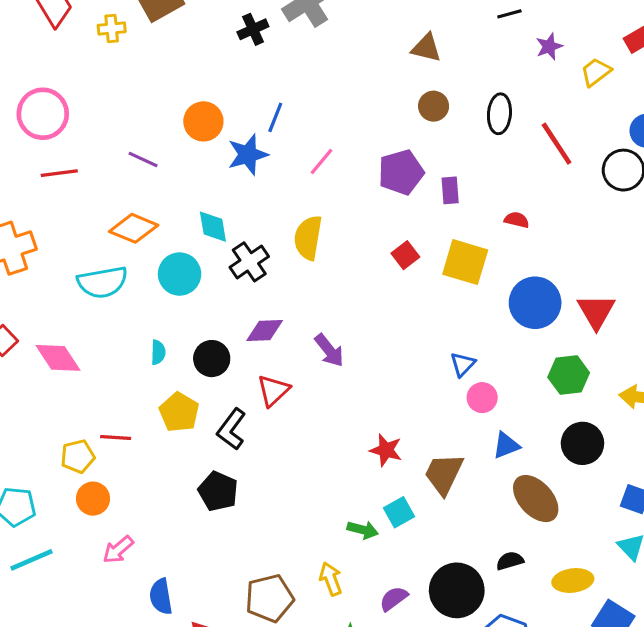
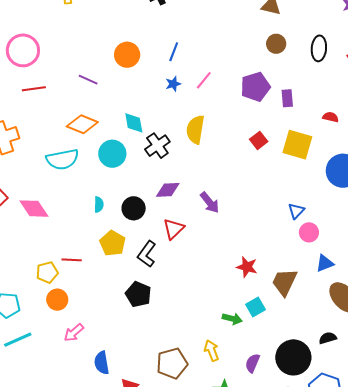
blue star: (248, 155) -> (173, 84), moved, size x0.6
purple semicircle: (394, 599) -> (253, 363), turned -30

